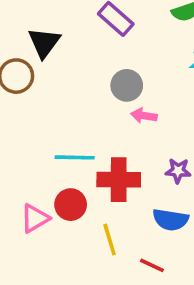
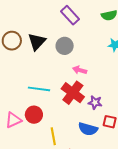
black triangle: (44, 43) -> (37, 42), moved
gray circle: (127, 85) -> (65, 46), moved
red cross: (119, 180) -> (73, 93), moved, turned 30

